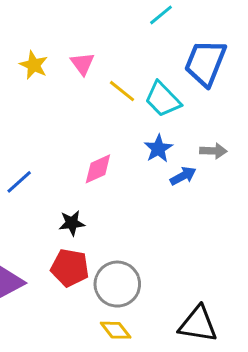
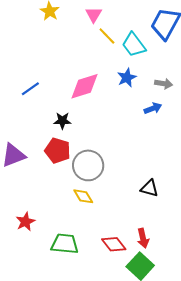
pink triangle: (82, 64) -> (94, 15), moved
pink diamond: (98, 169) -> (84, 86), size x1.4
blue arrow: (183, 176) -> (153, 108), moved
black triangle: (198, 324) -> (149, 188), moved, size x0.7

